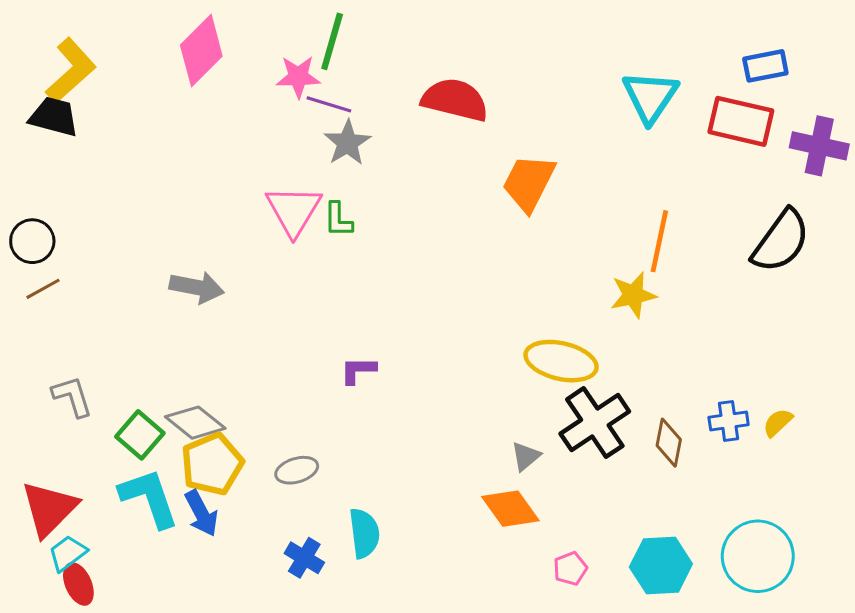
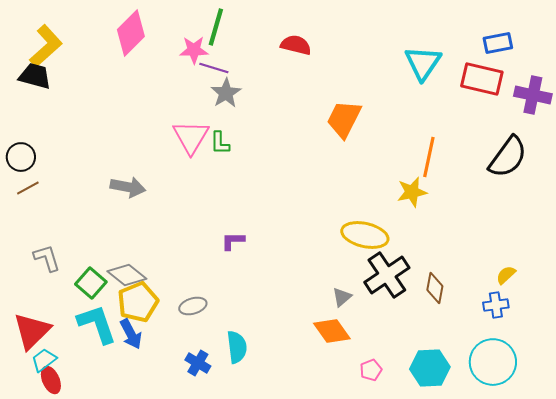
red semicircle: (455, 100) -> (296, 45), moved, size x0.7
blue cross: (729, 421) -> (496, 305), moved

